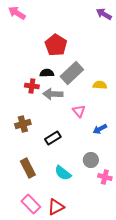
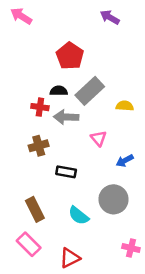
purple arrow: (104, 14) -> (110, 17), moved
brown cross: (23, 124) -> (39, 146), moved
black rectangle: (53, 138) -> (66, 172), turned 42
gray circle: (91, 160) -> (113, 199), size x1.5
pink cross: (105, 177) -> (131, 248), moved
pink rectangle: (31, 204) -> (29, 244), moved

